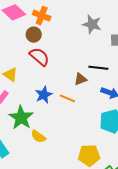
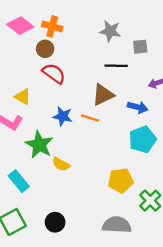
black line: (98, 68) -> (116, 66), moved
brown triangle: (80, 79) -> (103, 95), size x1.5
blue star: (44, 95) -> (63, 116), turned -30

